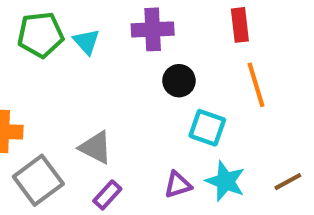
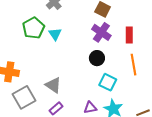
purple cross: (153, 29) -> (101, 32), moved, turned 30
green pentagon: (41, 35) -> (34, 28), turned -30

